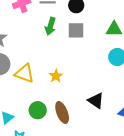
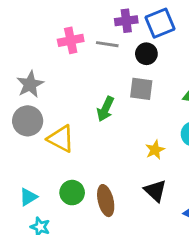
green arrow: (50, 26) -> (105, 109), moved
yellow star: (56, 76) -> (155, 150), moved

